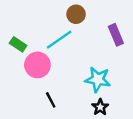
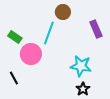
cyan line: (59, 40) -> (49, 33), turned -35
black line: (51, 100) -> (14, 78), moved

